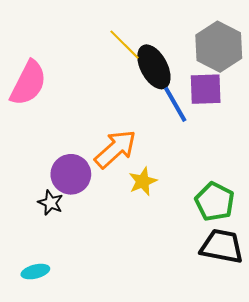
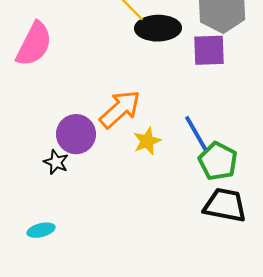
black ellipse: (154, 67) -> (158, 28), turned -63
blue line: (175, 104) -> (196, 133), moved

